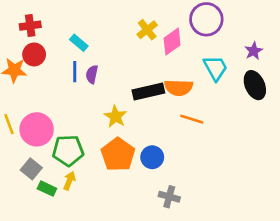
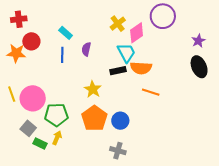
red cross: (30, 26) -> (19, 19), moved
cyan trapezoid: (215, 68) -> (126, 53), moved
purple semicircle: (92, 74) -> (86, 49), moved
black rectangle: (148, 91) -> (118, 71), size x0.7
gray cross: (169, 197) -> (118, 151), moved

